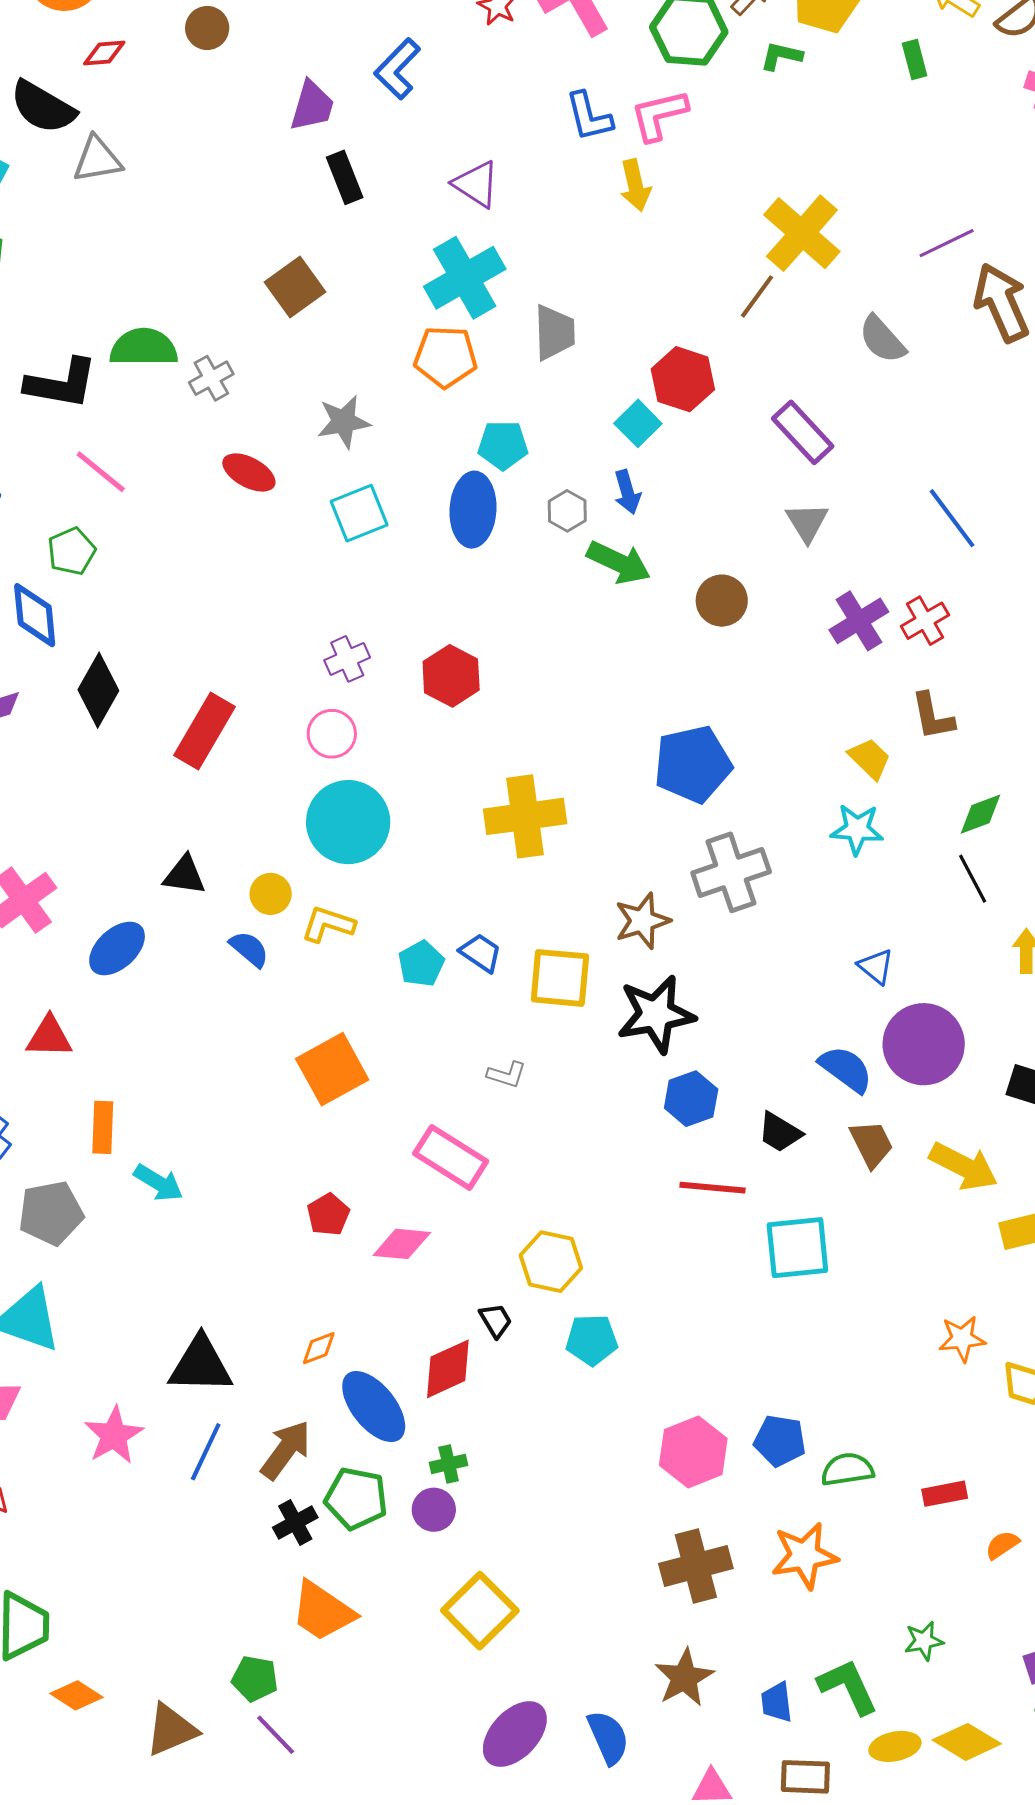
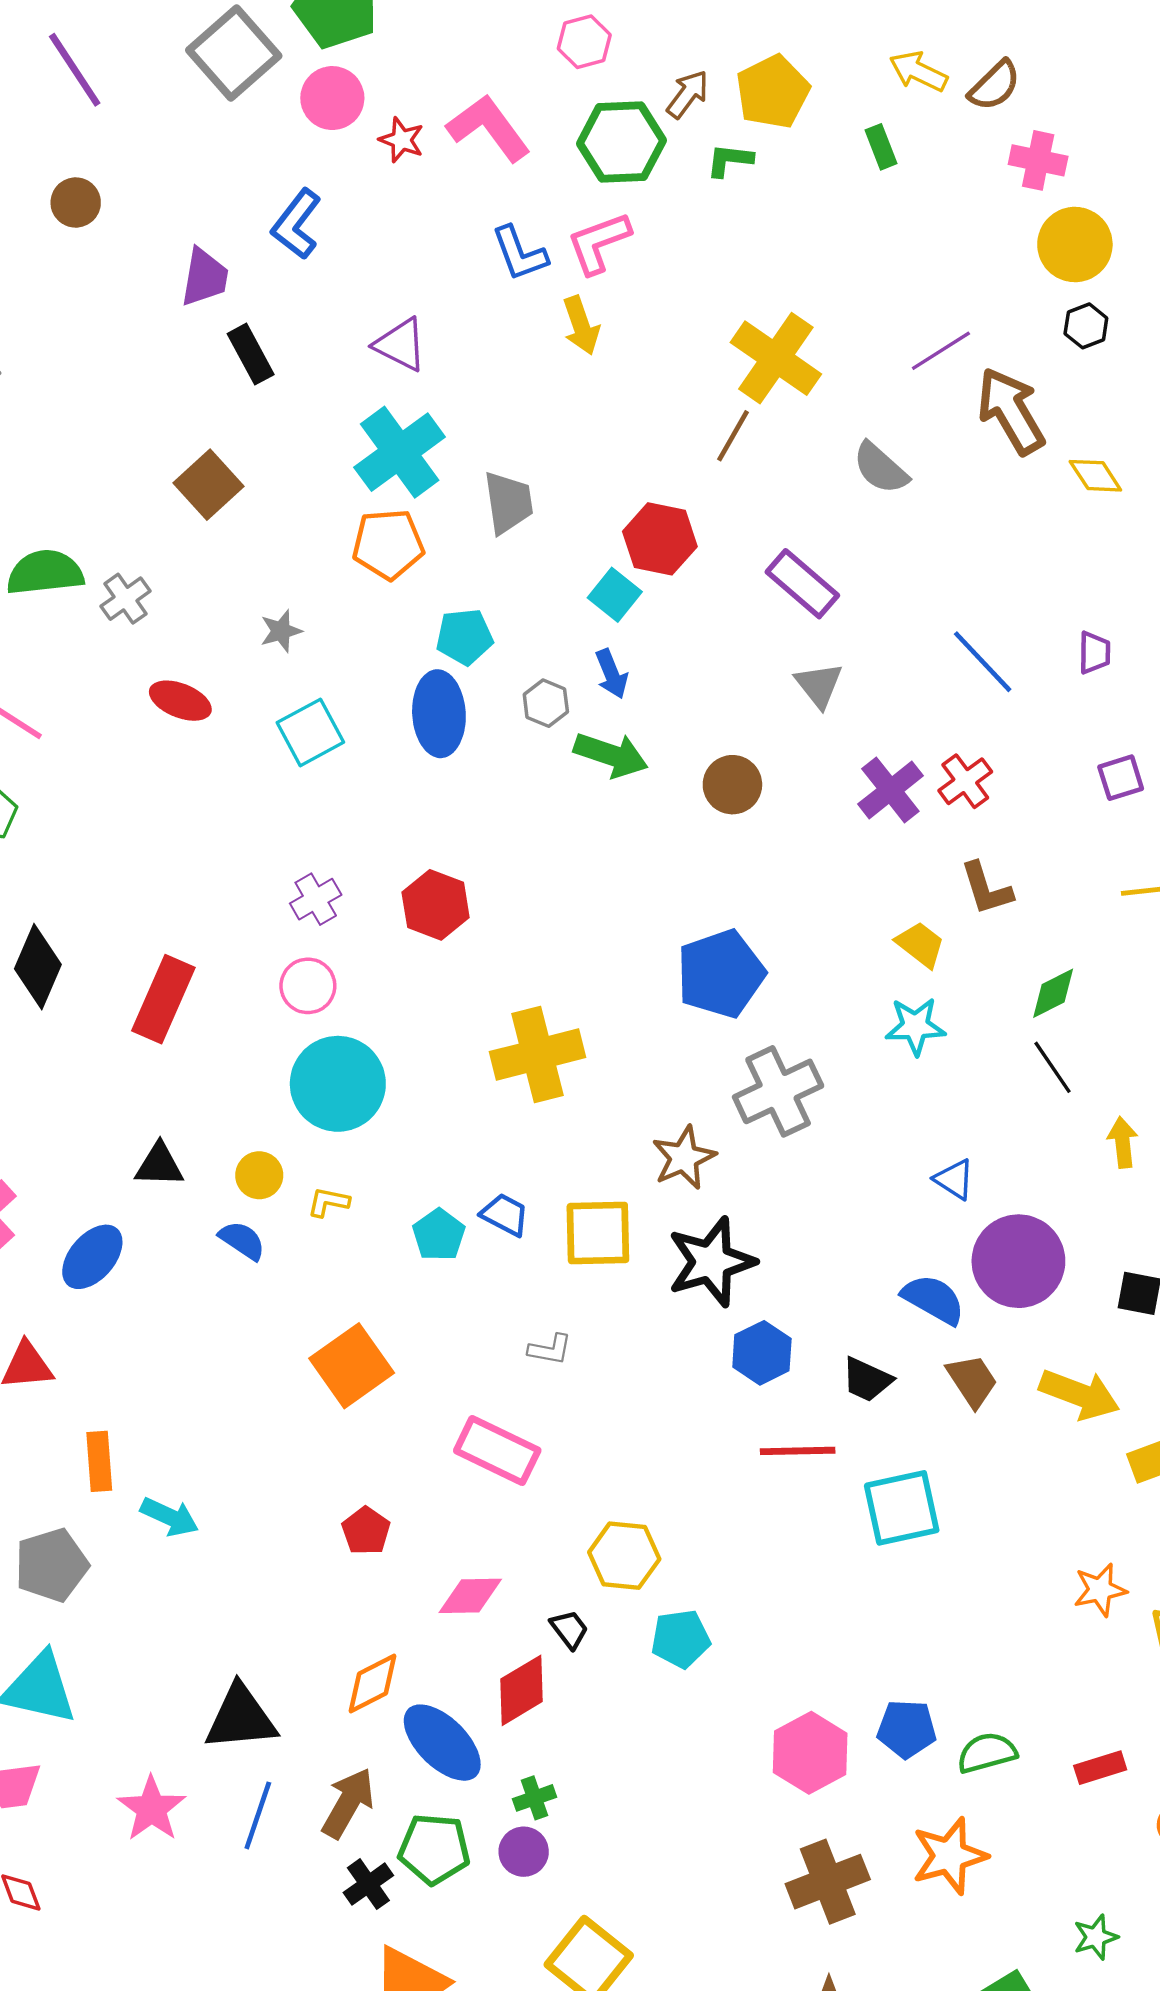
gray star: (344, 422) -> (281, 631), size x0.7
yellow L-shape: (328, 924) -> (328, 1202), size x0.7
pink diamond: (402, 1244) -> (470, 1596), moved
orange diamond: (319, 1348) -> (372, 1683), size x1.5

